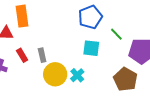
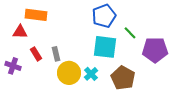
orange rectangle: (22, 16) -> (36, 15), turned -75
cyan square: (91, 48) -> (105, 47), size x1.4
brown pentagon: (125, 79) -> (123, 78), moved

